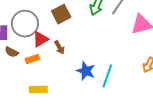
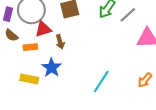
blue star: (86, 71) -> (51, 68), moved

